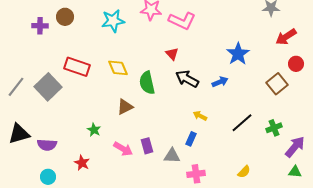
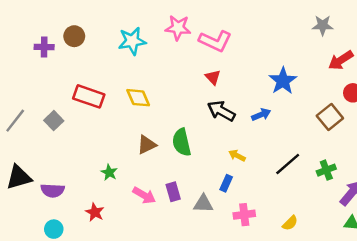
red triangle: (172, 54) -> (213, 77), moved
green semicircle: (147, 83) -> (182, 142), moved
gray square: (48, 87) -> (54, 121), size x0.6
pink cross: (196, 174) -> (244, 215), moved

